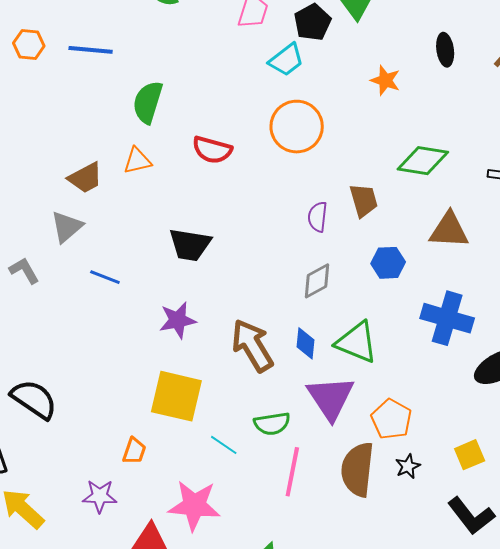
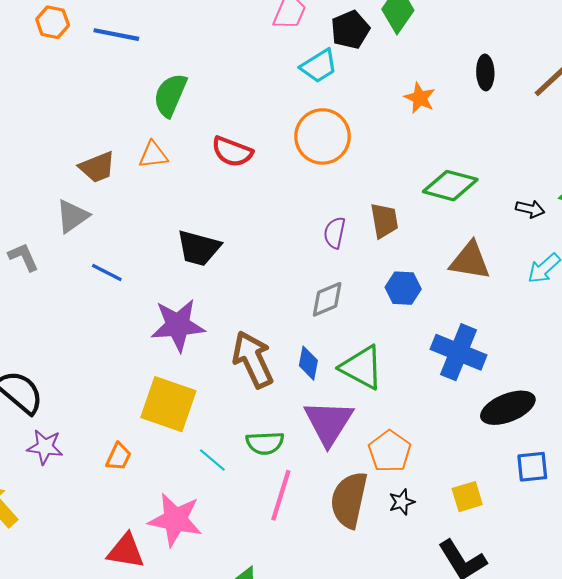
purple star: (178, 320) -> (178, 325), size x1.4
purple star: (100, 496) -> (45, 447), moved

